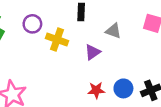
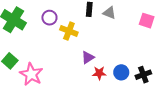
gray triangle: (113, 31) -> (109, 13), moved
purple triangle: (92, 52) -> (88, 57), moved

